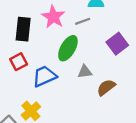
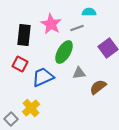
red square: (19, 62) -> (20, 64), turned -35

